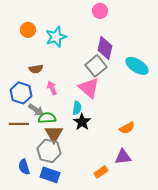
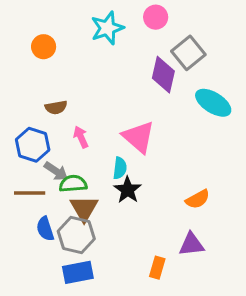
cyan star: (56, 37) -> (107, 28), moved
gray square: (96, 66) -> (188, 53), moved
blue semicircle: (24, 167) -> (45, 229), moved
orange rectangle: (101, 172) -> (157, 268), turned -40
blue rectangle: (50, 175) -> (78, 272), turned -30

